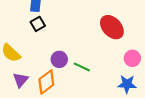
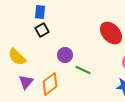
purple circle: (59, 59) -> (65, 55), moved

